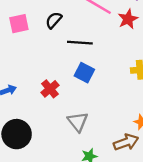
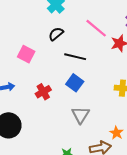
pink square: (19, 24) -> (26, 54), moved, turned 30
gray triangle: (78, 122) -> (81, 115), moved

